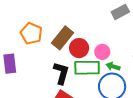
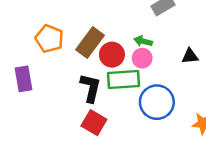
green arrow: (113, 66) -> (143, 41), moved

